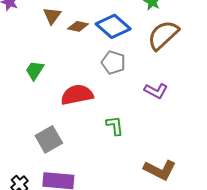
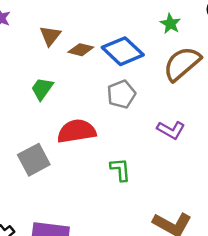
gray pentagon: (113, 62) -> (121, 94), turned 30
green trapezoid: (35, 70) -> (42, 89), moved
gray square: (49, 139) -> (34, 160), moved

